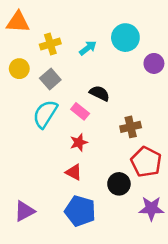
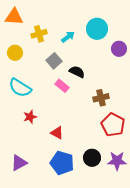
gray square: (50, 79) -> (54, 61), moved
cyan semicircle: (45, 114) -> (20, 88), moved, turned -90
red star: (79, 142) -> (30, 117), moved
black circle: (119, 184) -> (92, 158), moved

